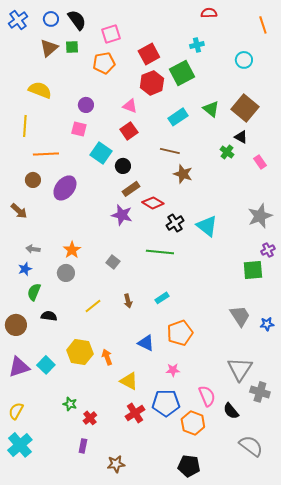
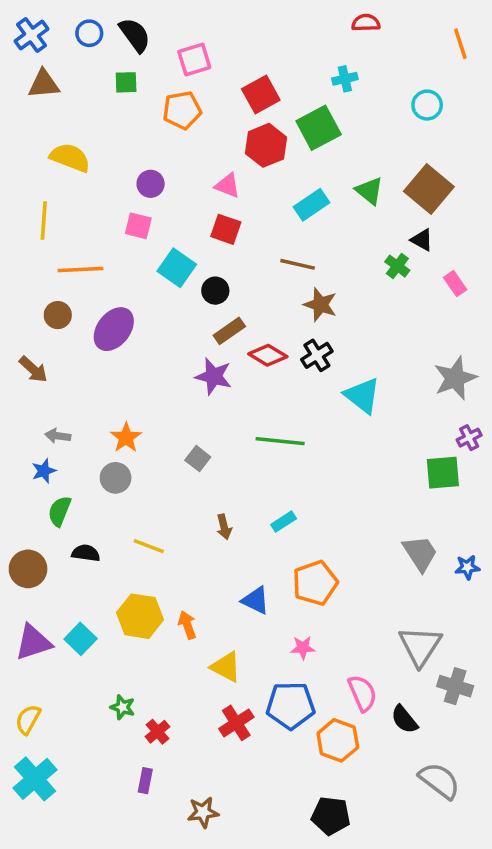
brown triangle: (49, 48) -> (44, 84), moved, turned 36
red square: (129, 131) -> (226, 229), turned -36
black cross: (175, 223) -> (317, 355), moved
yellow line: (93, 306) -> (149, 546), moved, turned 60

